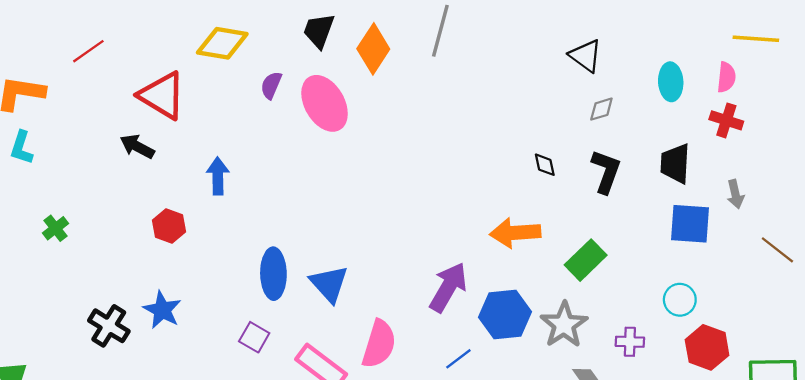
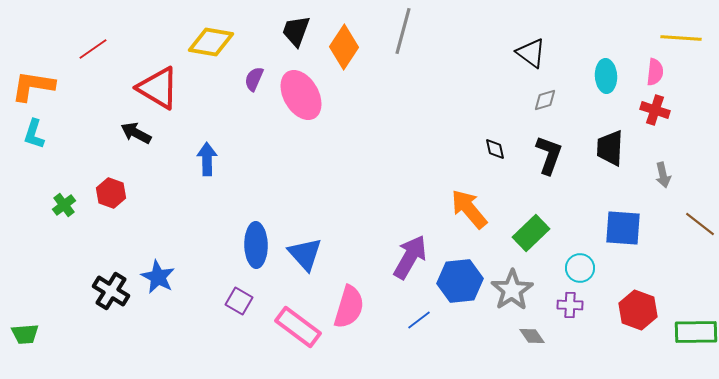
blue square: (690, 224) -> (623, 228), moved
red hexagon: (169, 226) -> (111, 193), moved
orange arrow: (515, 233) -> (469, 209), turned 54
cyan circle: (680, 300) -> (580, 268), moved

